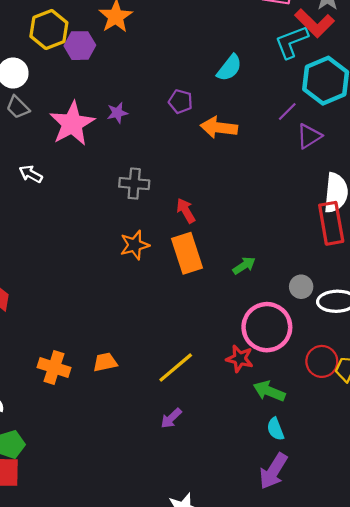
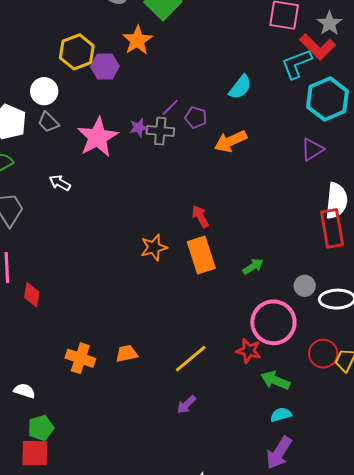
purple line: (287, 111) -> (170, 107), moved
orange arrow: (219, 128) -> (231, 141), turned -32
gray cross: (134, 184) -> (160, 131), moved
cyan semicircle: (275, 429) -> (281, 415), turned 95

